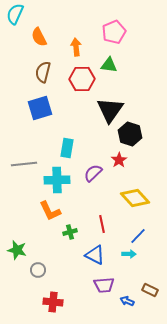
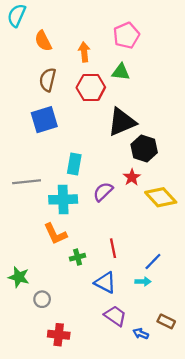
black triangle: (110, 110) -> (122, 122), turned 32
yellow diamond: (135, 198) -> (161, 197), moved
purple trapezoid: (104, 285) -> (115, 316), turned -140

